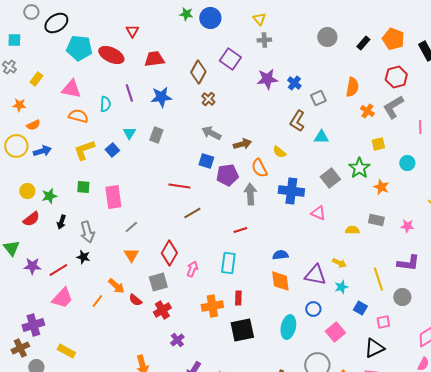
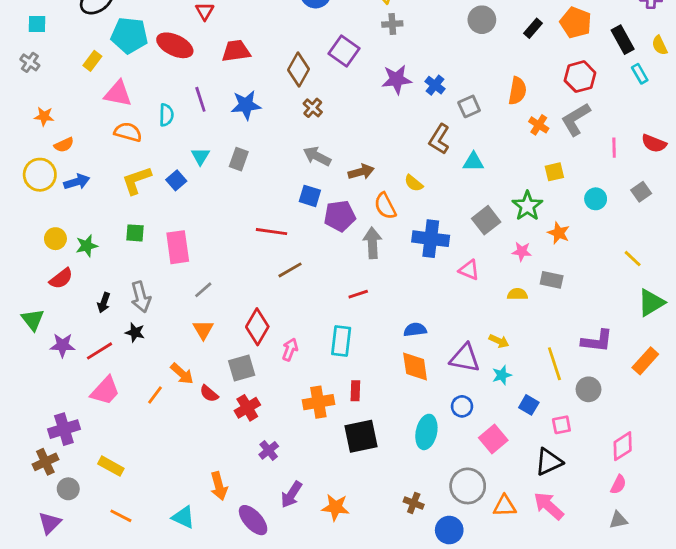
yellow rectangle: (36, 79) -> (92, 61), moved
black arrow: (61, 222) -> (104, 303), moved
pink star: (407, 226) -> (522, 251), moved

